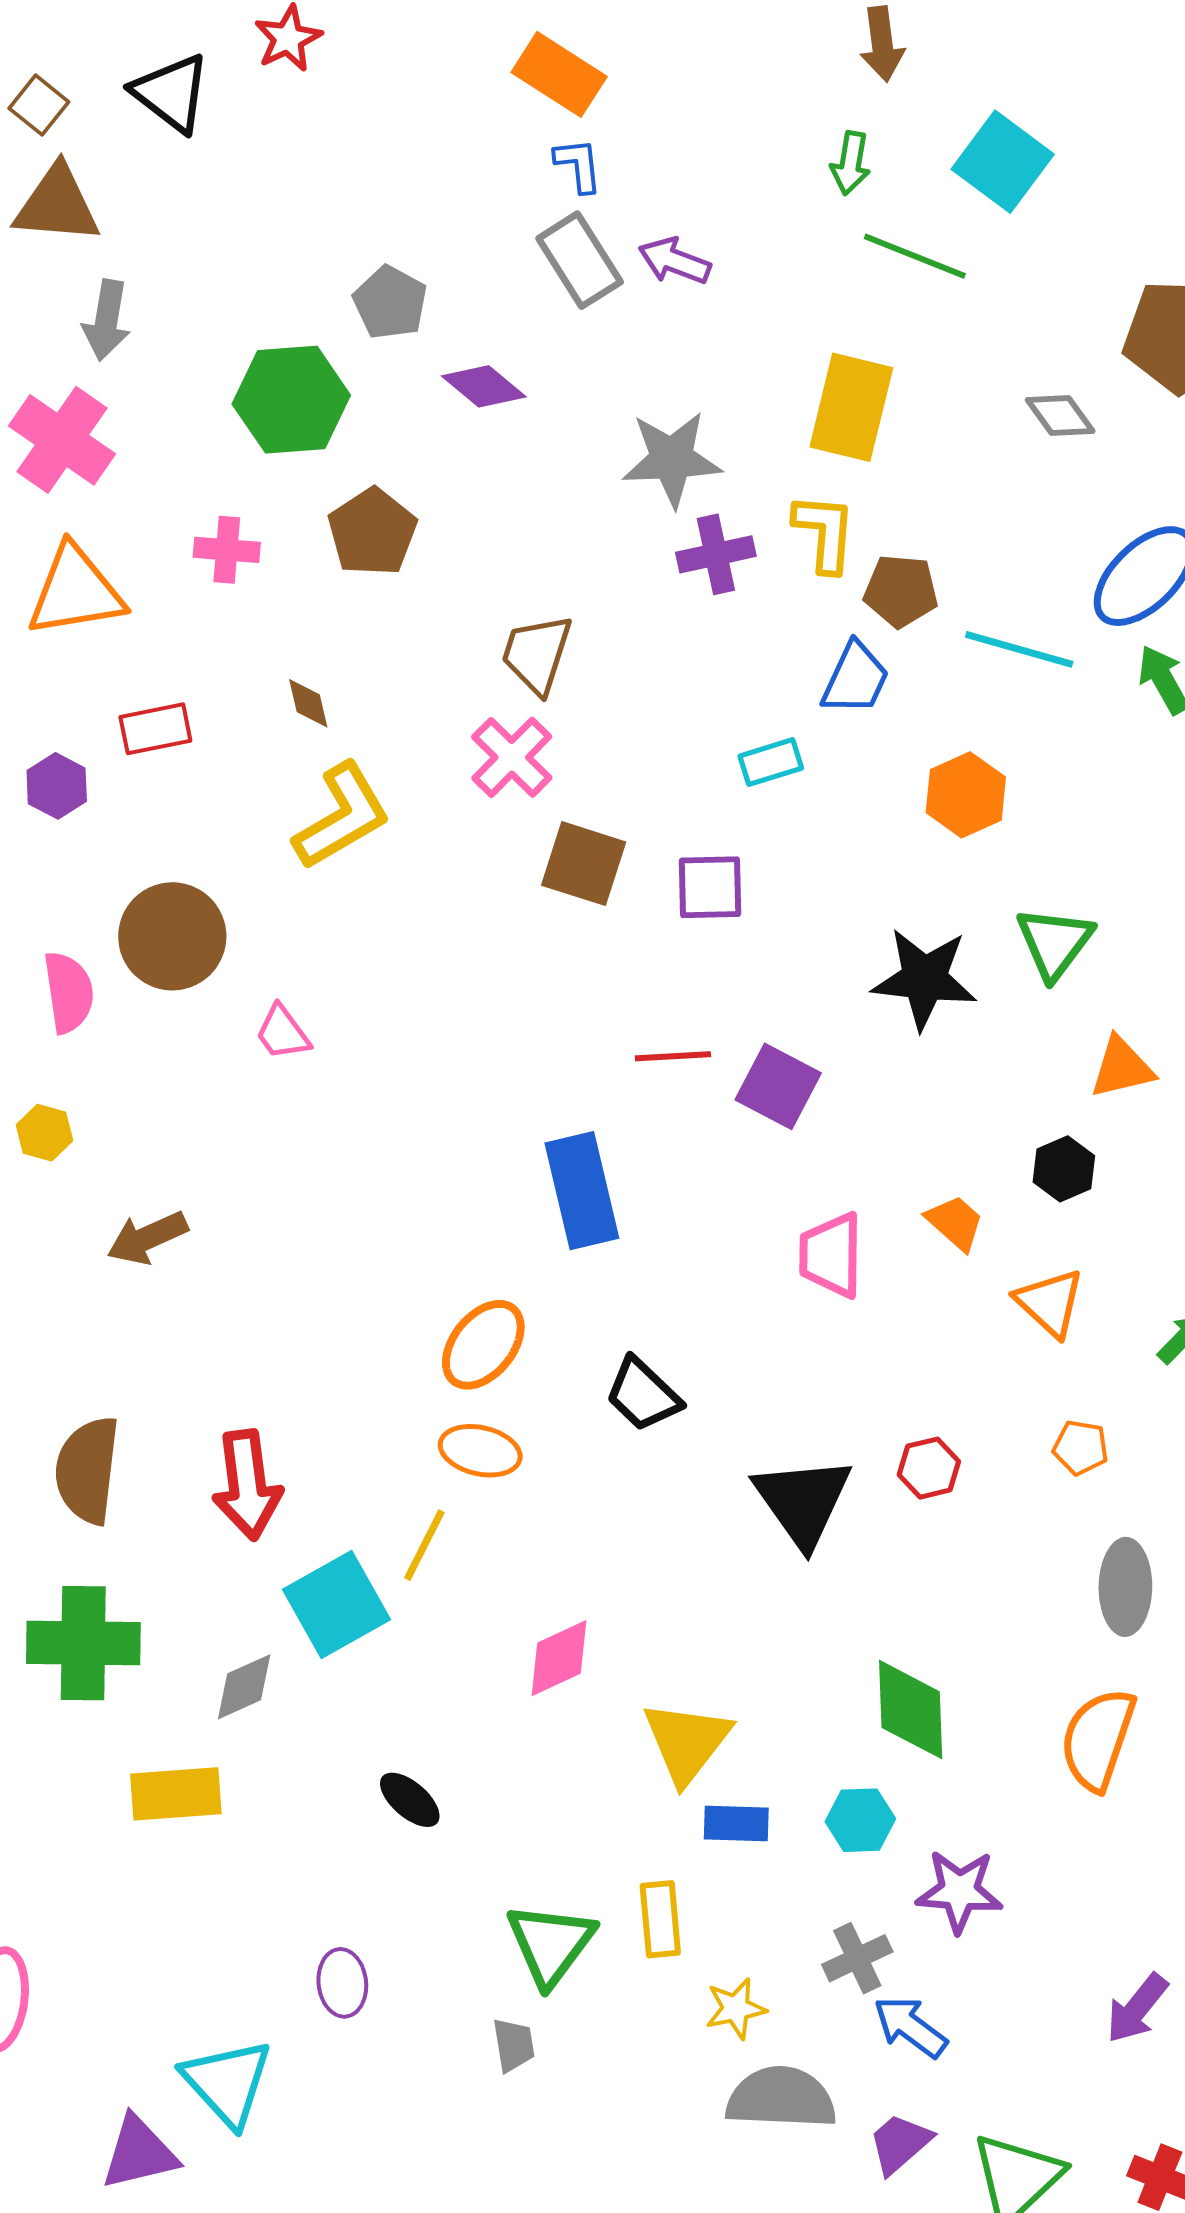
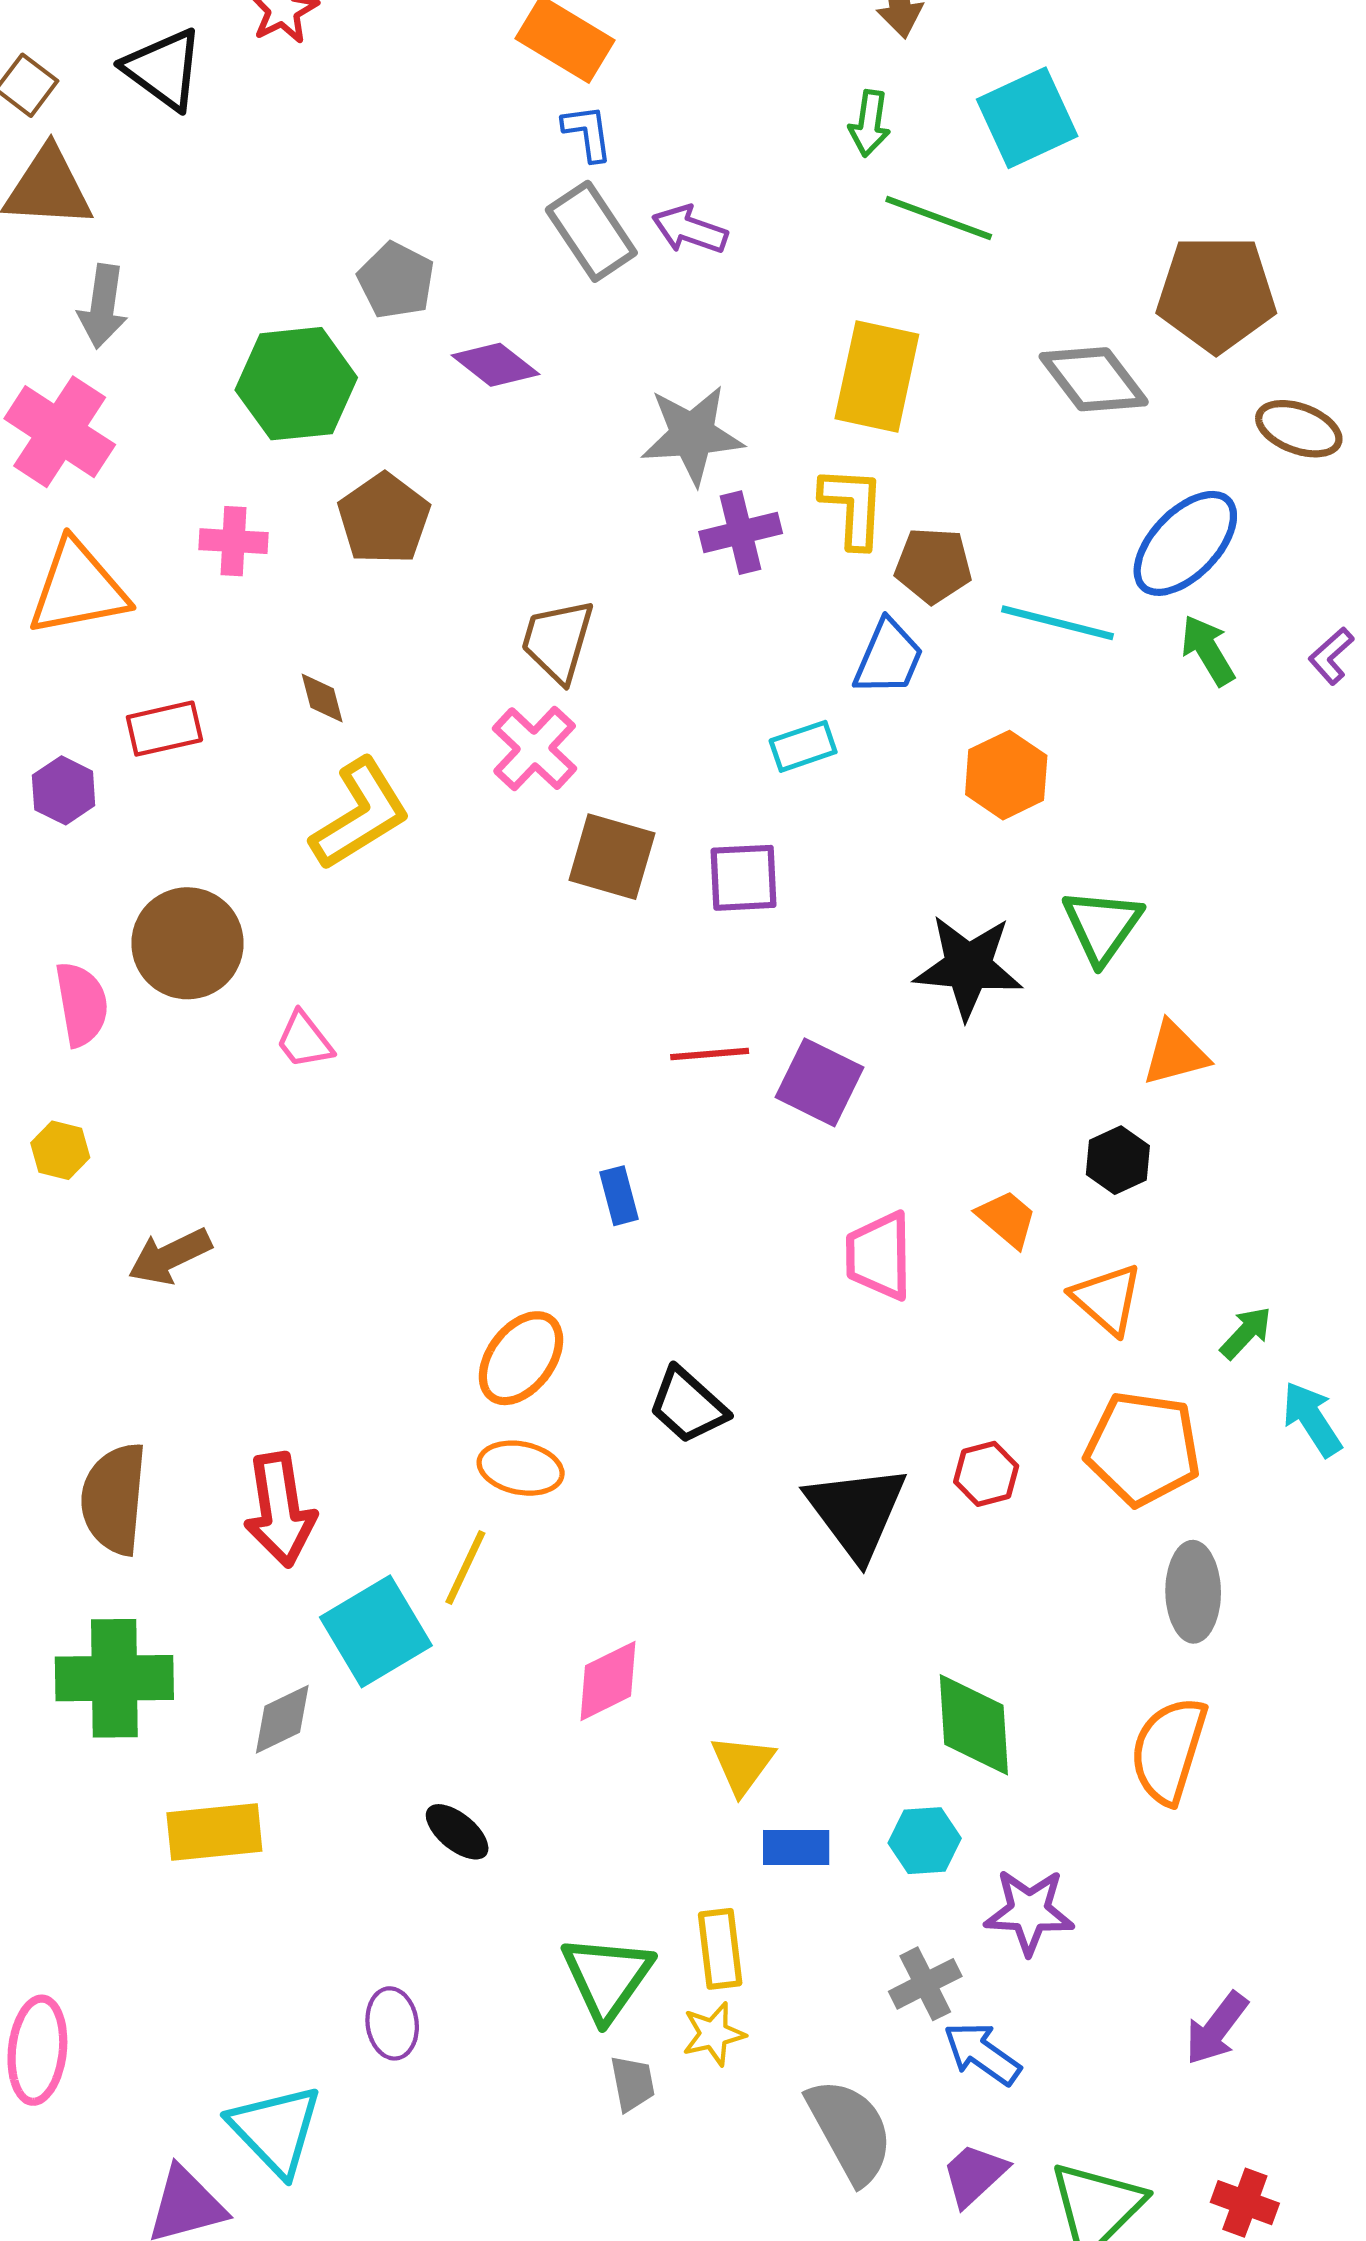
cyan square: (1003, 162) -> (1027, 118), turned 30
gray diamond: (1060, 415) -> (1094, 379), size x1.5
blue rectangle: (582, 1191) -> (619, 1196), size x0.5
orange pentagon: (1081, 1448) -> (1143, 1448), size x2.0
yellow triangle: (687, 1742) -> (742, 1764), size x0.7
yellow star: (736, 2009) -> (714, 2034), moved
gray trapezoid: (514, 2045) -> (633, 2083), moved
gray semicircle: (781, 2098) -> (850, 2131), turned 60

